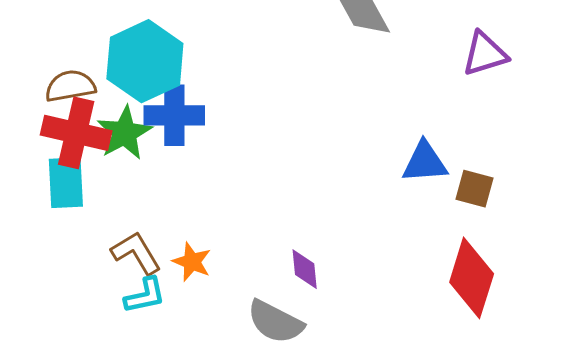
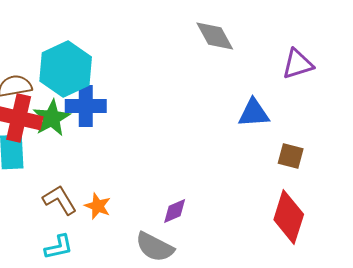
blue triangle: (425, 162) -> (254, 113), moved
purple diamond: (305, 269) -> (175, 211), turned 72
cyan L-shape: (145, 295) -> (59, 247), moved

